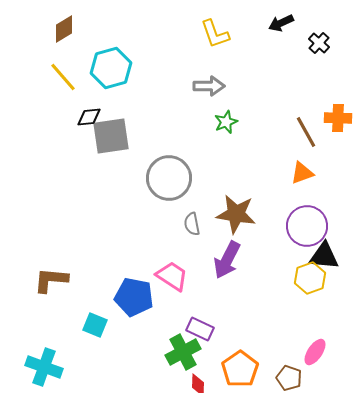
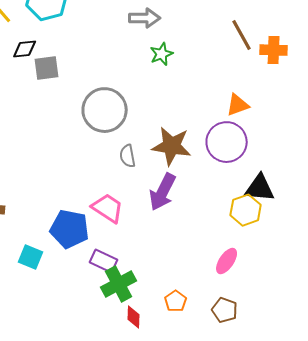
brown line: (306, 132) -> (242, 35), moved
gray square: (111, 136) -> (47, 68), size x0.7
purple circle: (307, 226) -> (227, 142), moved
purple rectangle: (200, 329) -> (104, 261), moved
pink ellipse: (315, 352) -> (227, 261), moved
orange pentagon: (240, 369) -> (176, 301), size x0.6

